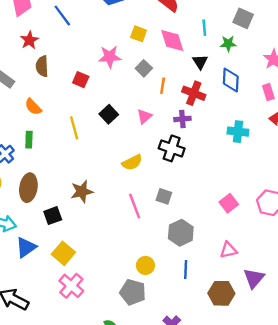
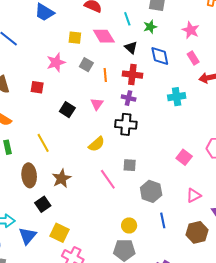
purple cross: (182, 119) -> (129, 98), turned 32
yellow line: (74, 128) -> (43, 143), moved
brown ellipse: (28, 188) -> (29, 175), moved

